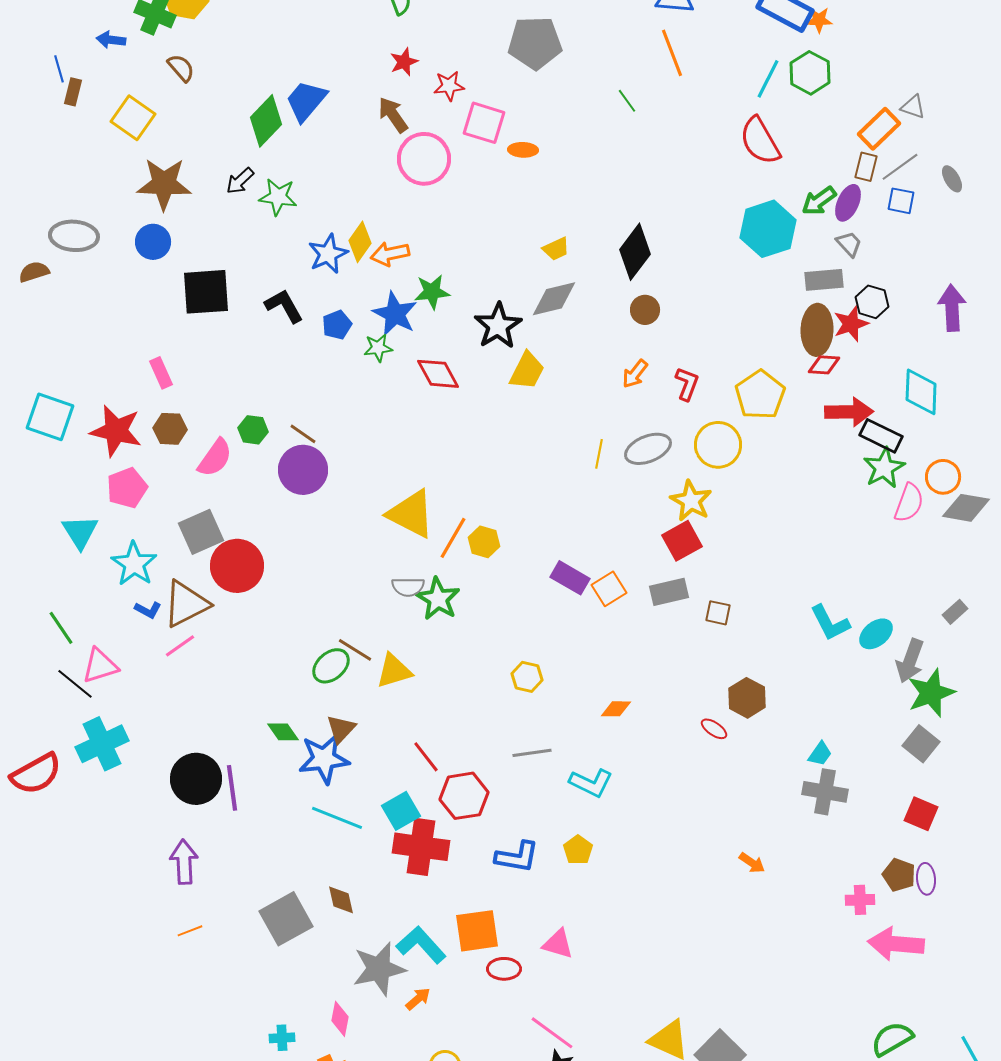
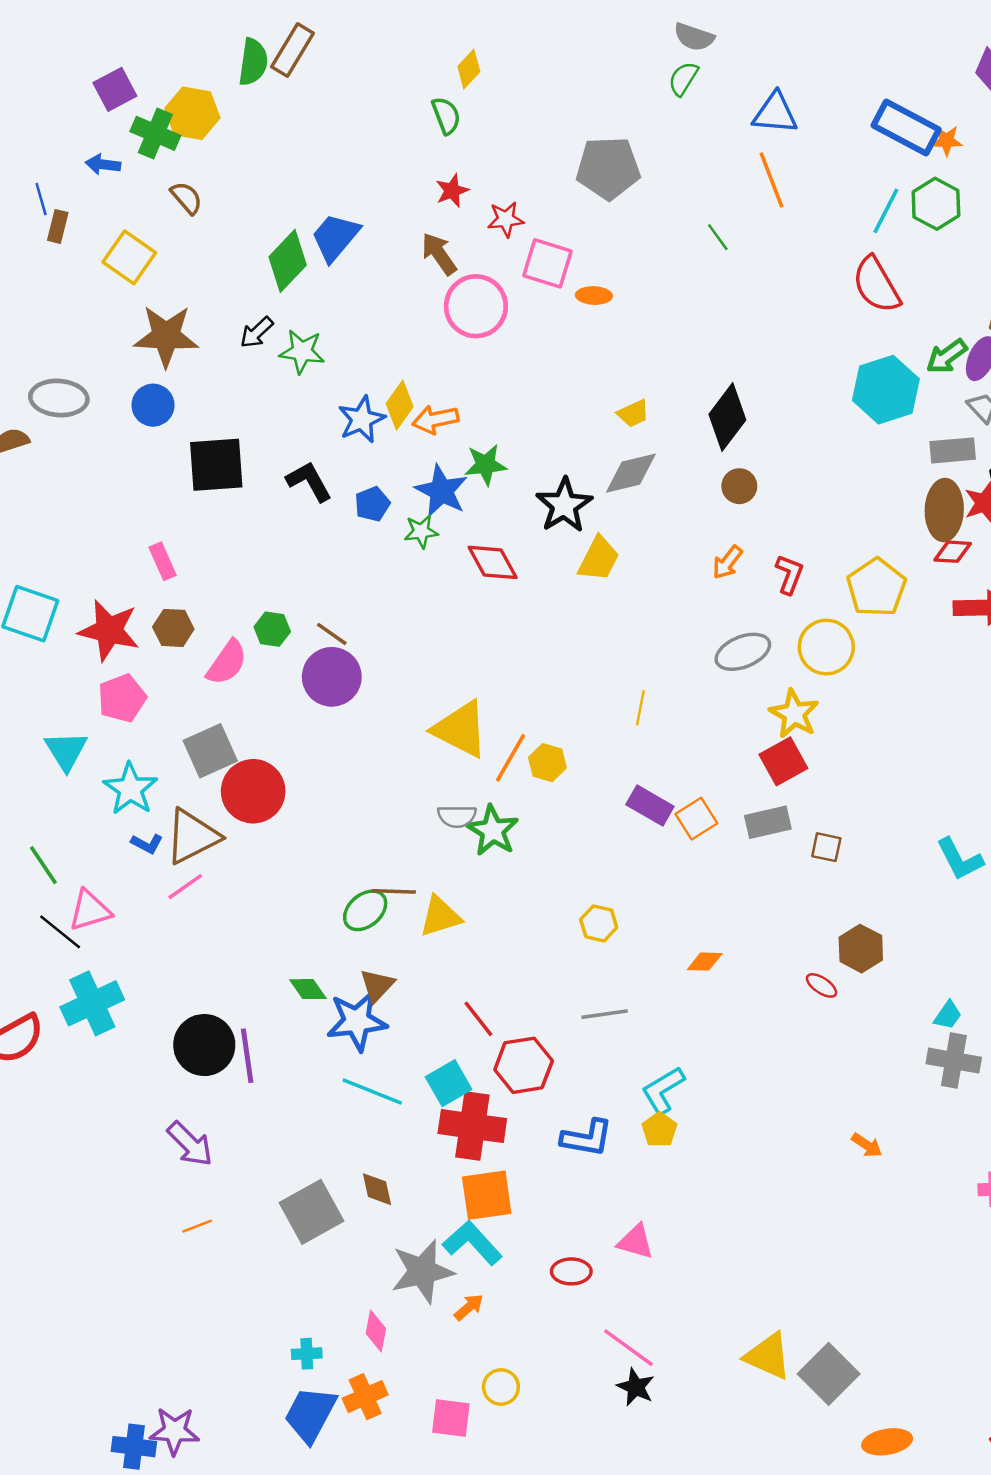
yellow line: (599, 454) -> (640, 708), moved
brown line: (355, 650) -> (394, 891), turned -30
cyan L-shape: (591, 783) -> (663, 1090), moved, turned 123
purple arrow: (184, 862) -> (190, 1144), turned 138
orange square: (477, 931) -> (487, 1195), moved

